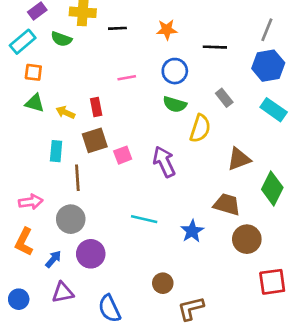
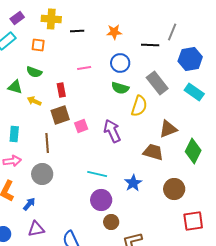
gray line: (267, 30) -> (172, 32), moved
green semicircle: (61, 39) -> (34, 72), moved
orange square: (33, 72) -> (38, 45), moved
gray rectangle: (224, 98) -> (157, 83), size x1.6
yellow arrow: (65, 112) -> (34, 101), moved
cyan rectangle: (56, 151) -> (14, 134), moved
brown trapezoid: (227, 204) -> (153, 152), moved
purple circle: (91, 254) -> (101, 200), moved

